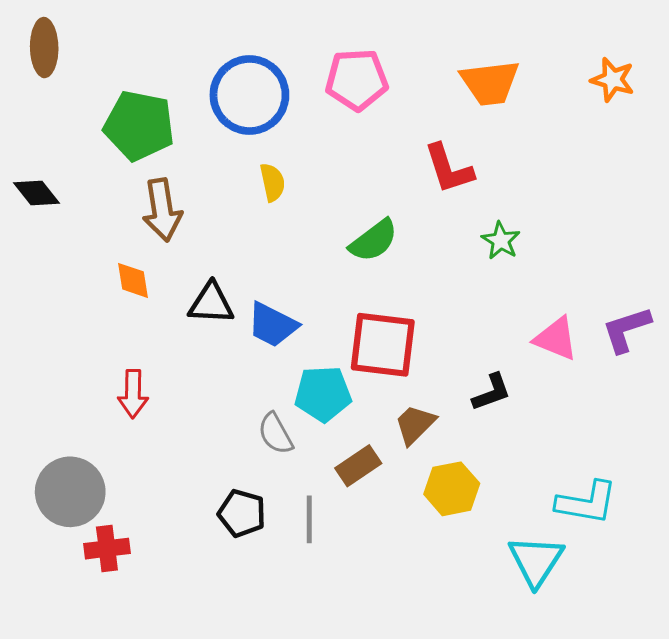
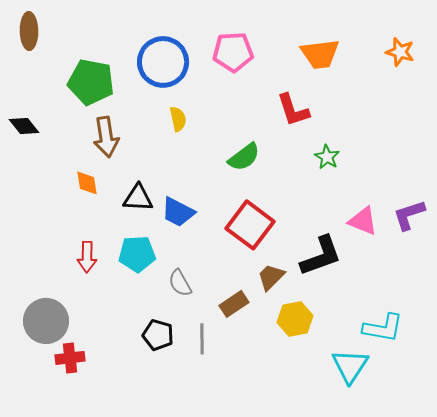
red square: (383, 345) -> (250, 225), turned 30
black L-shape: (492, 392) -> (321, 256), size x1.6
cyan pentagon: (323, 394) -> (137, 254), moved

